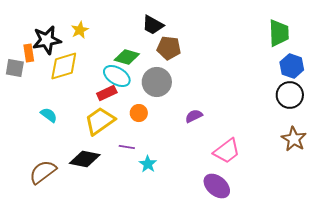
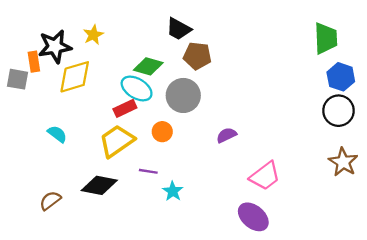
brown semicircle: (43, 172) -> (50, 201), size x0.7

